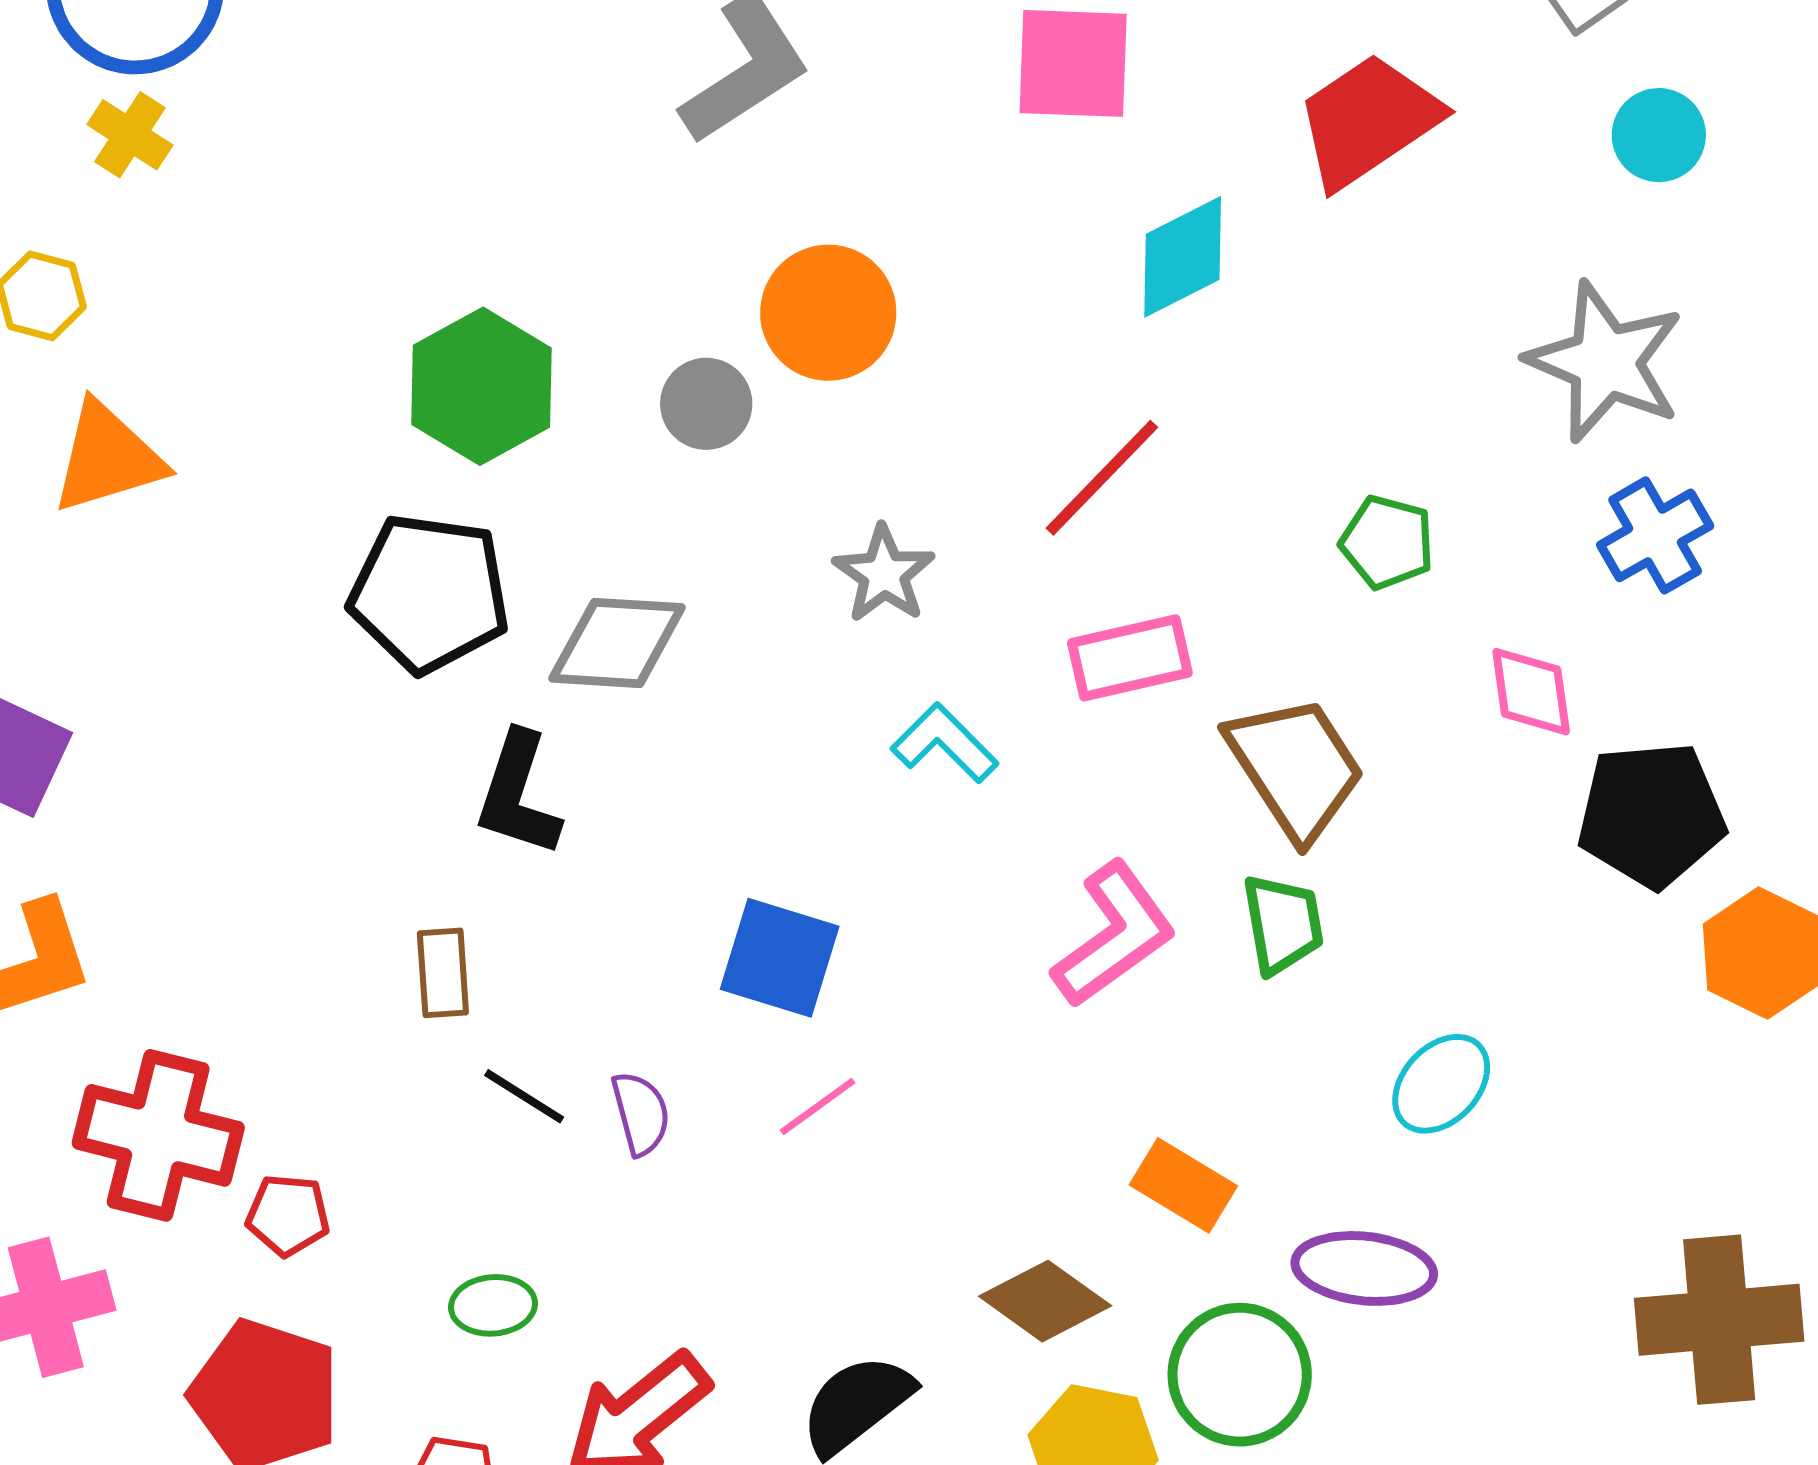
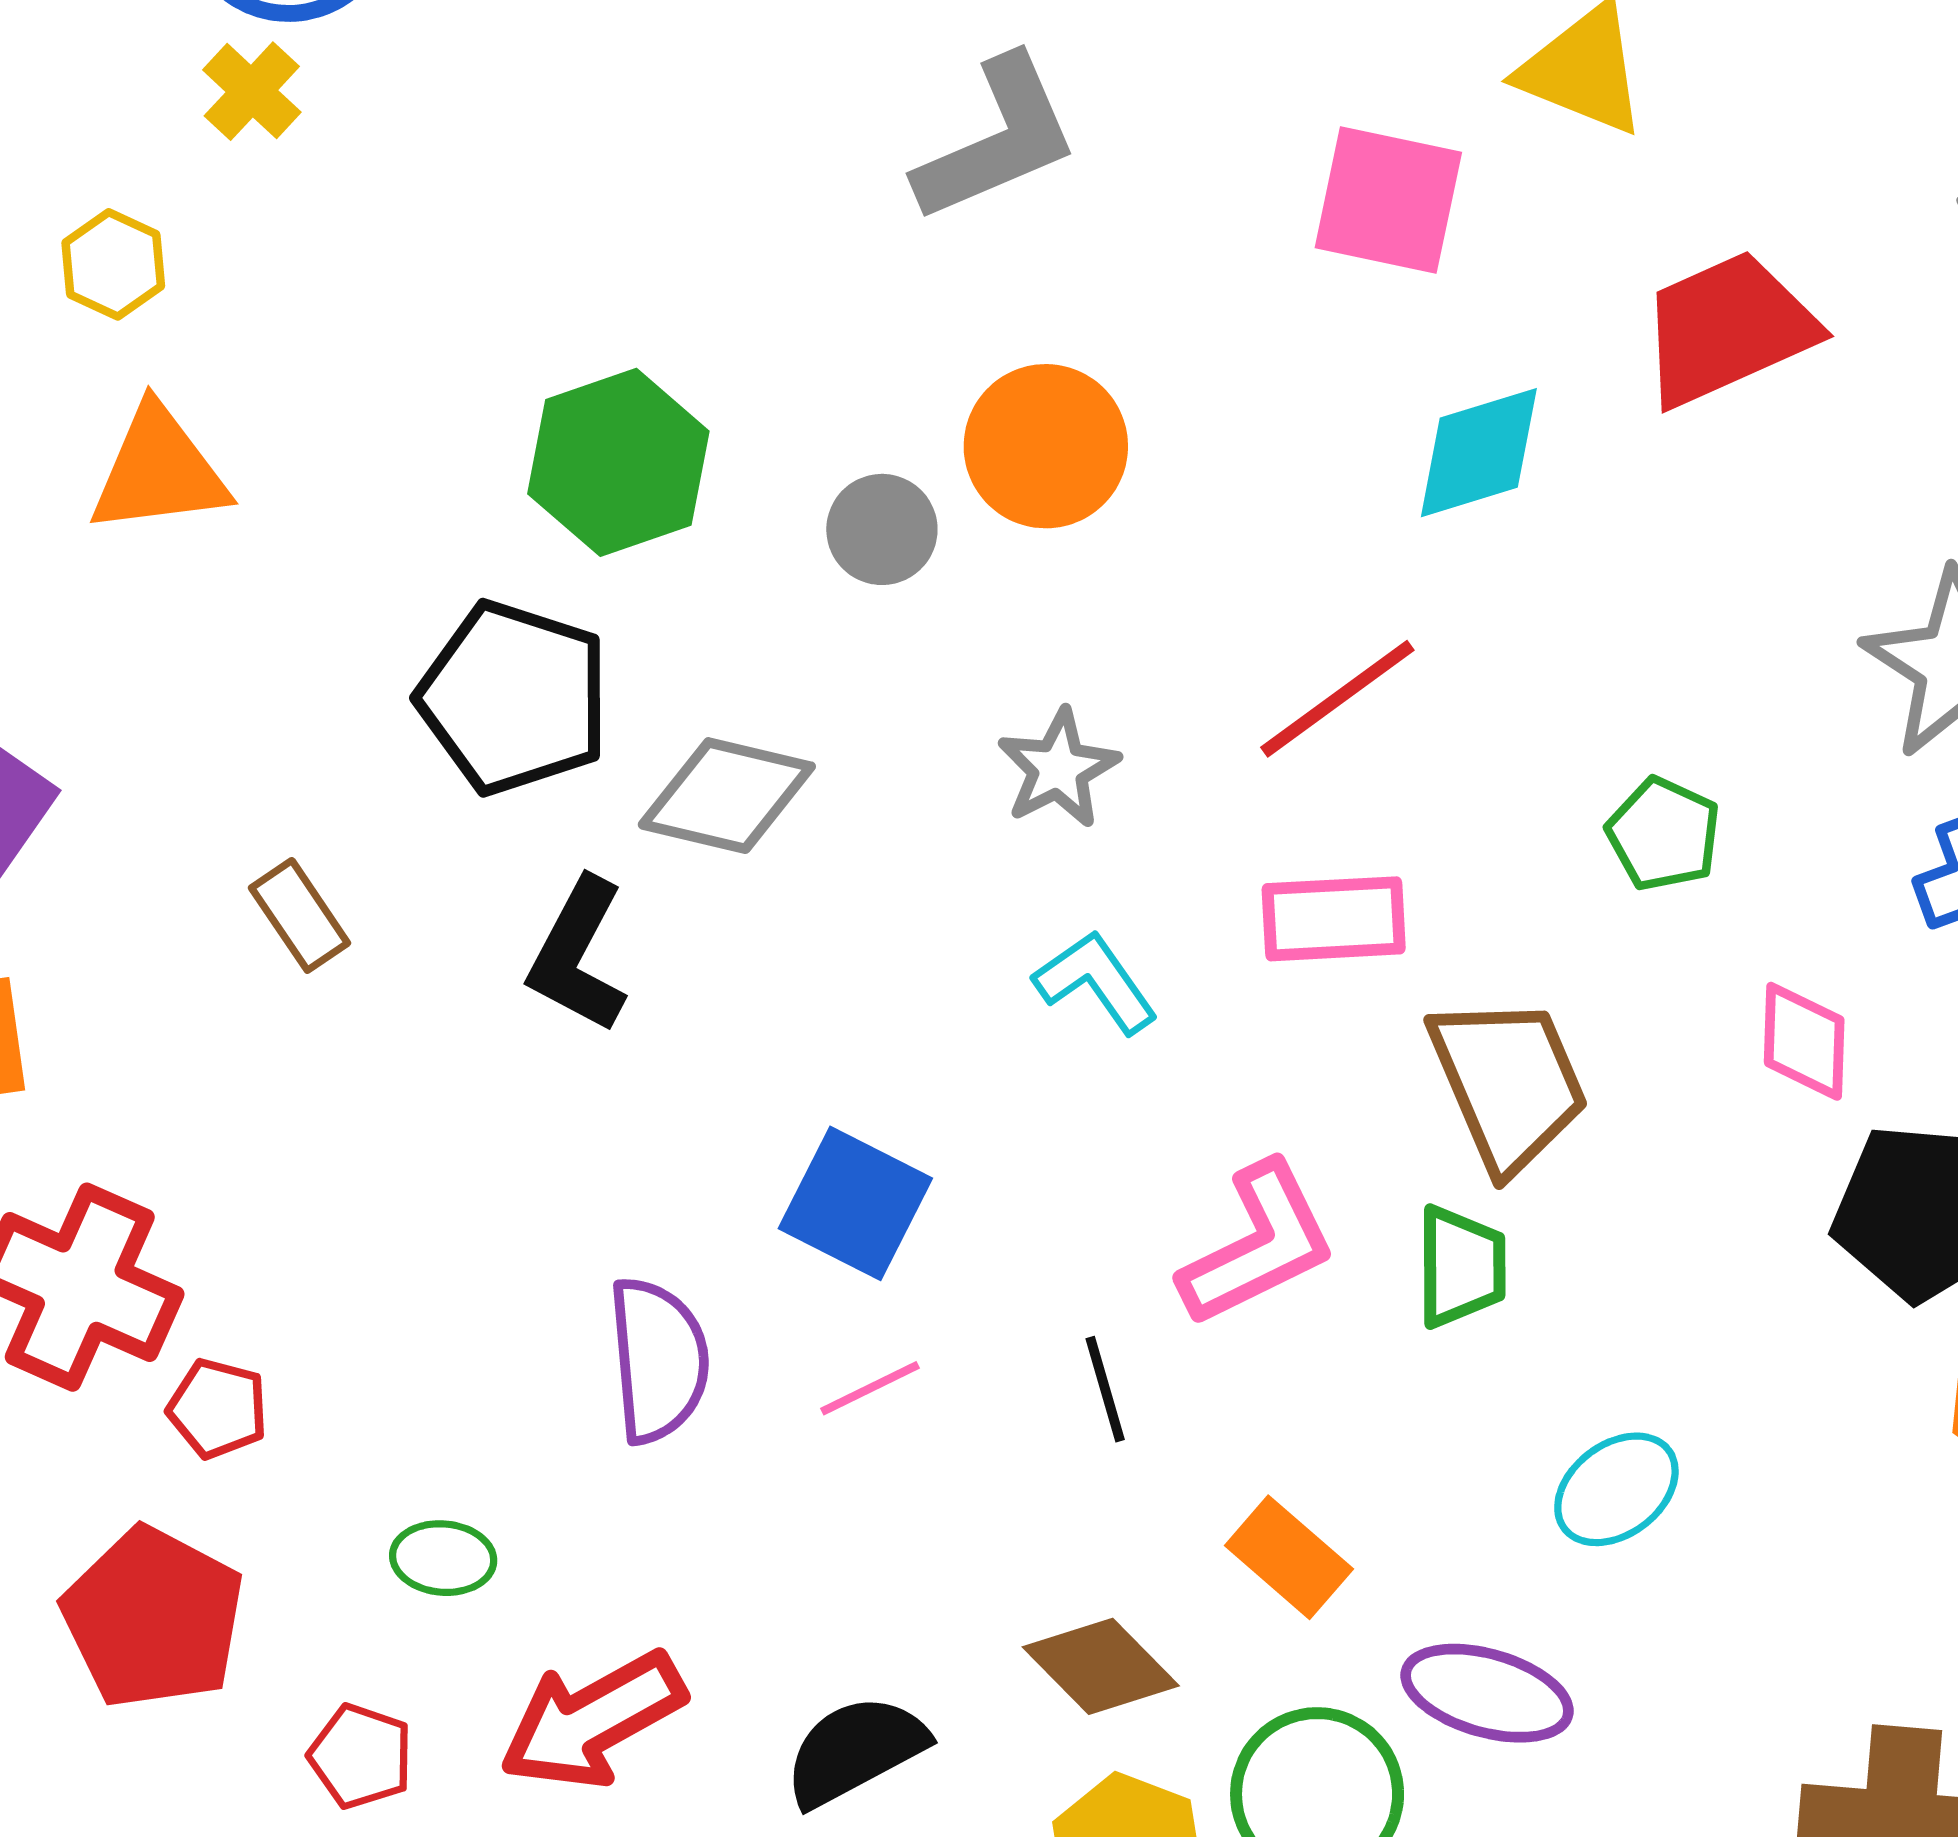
brown rectangle: (443, 973) -> (300, 915), moved, turned -40
black line: (524, 1096) -> (1105, 1389), moved, turned 32
purple semicircle: (641, 1113) -> (658, 1360), size x1.6

